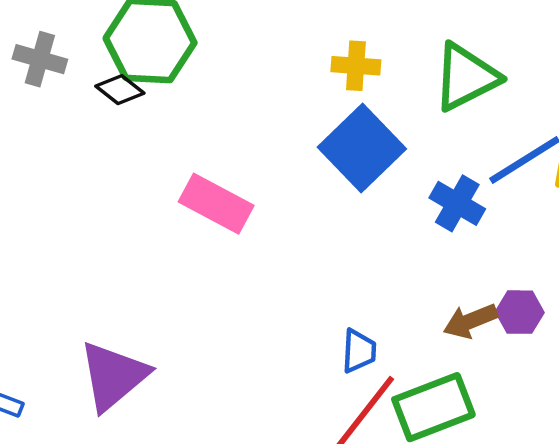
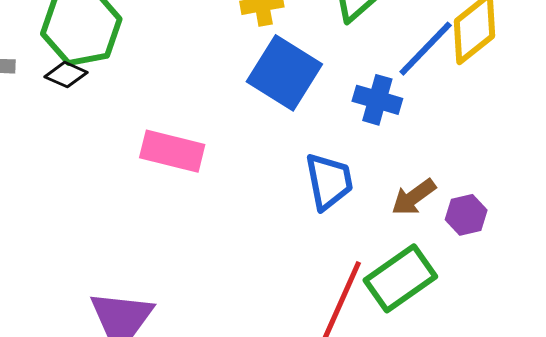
purple hexagon: (520, 312) -> (466, 215), moved
blue trapezoid: (359, 351) -> (329, 181), moved, size x1.5

